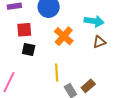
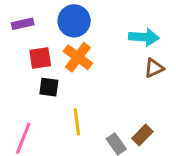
orange cross: (64, 36) -> (78, 57), moved
yellow line: (57, 73) -> (77, 122), moved

